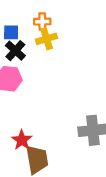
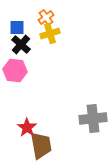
orange cross: (42, 22) -> (46, 18), turned -35

